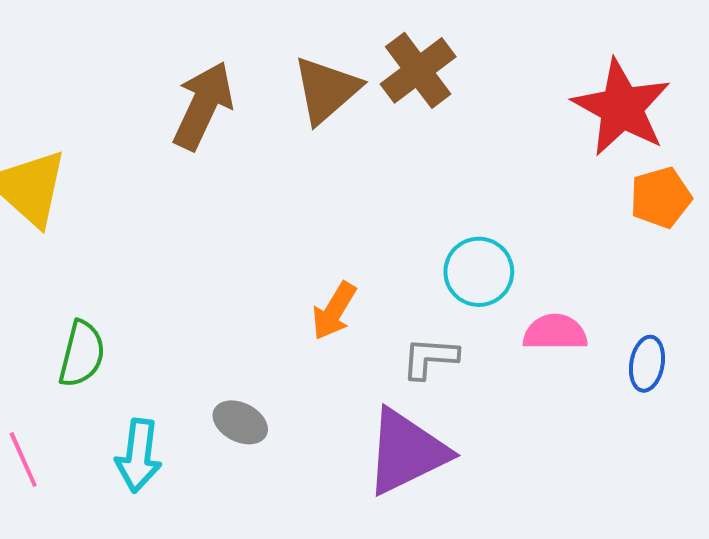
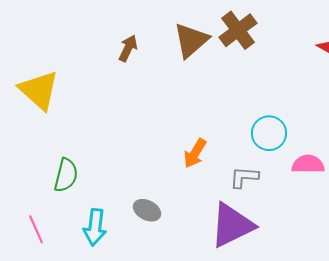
brown arrow: (203, 106) -> (128, 48), size x0.6

